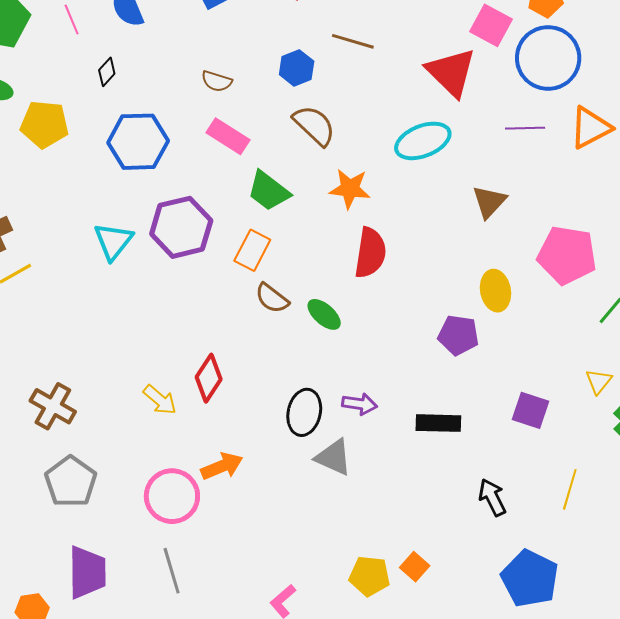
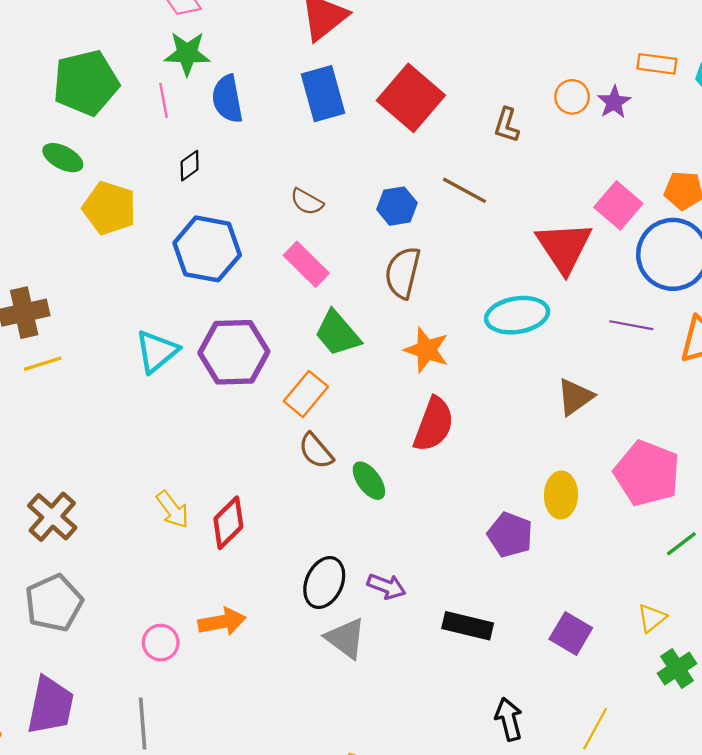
brown semicircle: (314, 125) -> (403, 273), turned -132
yellow arrow: (160, 400) -> (173, 509), moved
pink circle: (172, 496) -> (161, 643), size x0.6

